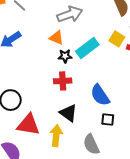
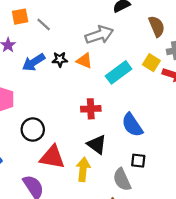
black star: (65, 56) -> (60, 59), moved
black square: (108, 119) -> (138, 161), moved

